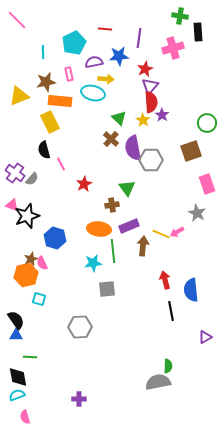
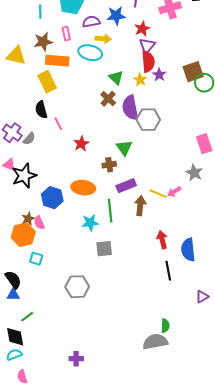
yellow triangle: (19, 96) -> (16, 56), turned 35
brown square: (191, 151) -> (193, 72), moved
orange ellipse: (99, 229) -> (83, 188), moved
green line: (30, 357) -> (27, 317), turned -40

